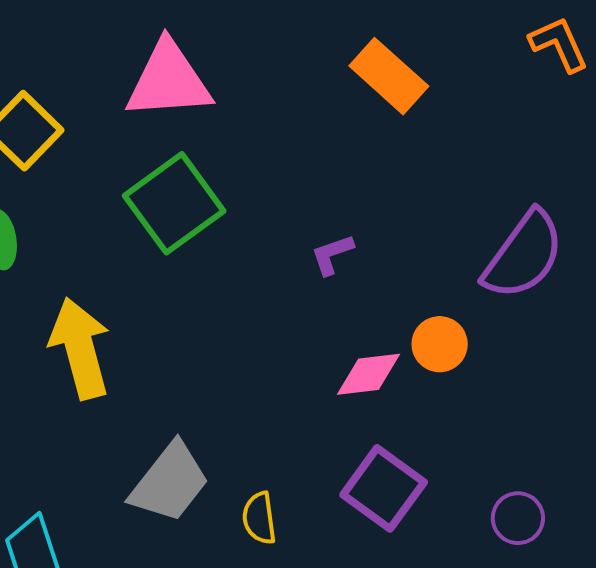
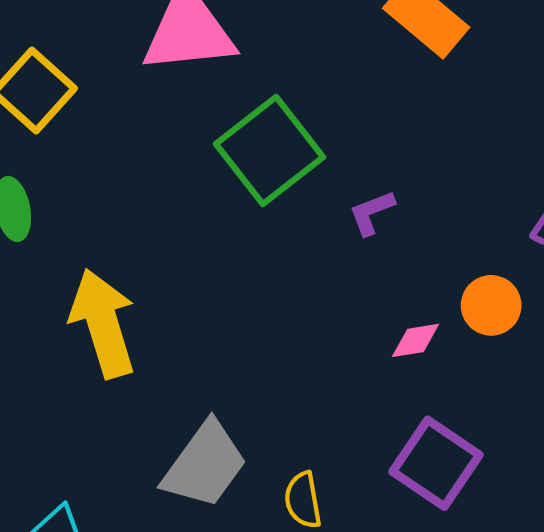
green square: (174, 203) -> (270, 150), moved
pink diamond: (369, 374) -> (416, 340), size x0.7

